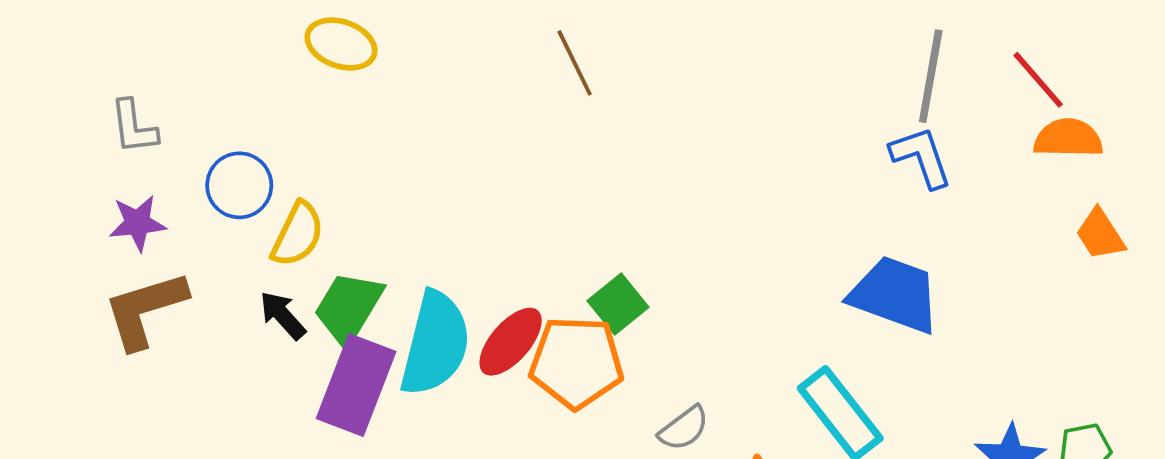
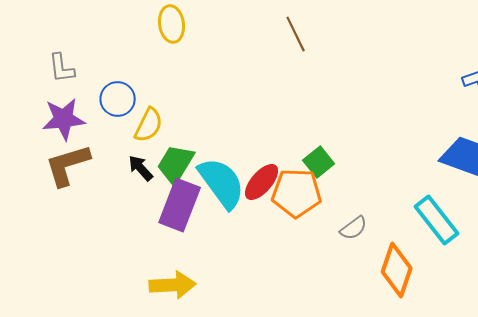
yellow ellipse: (341, 44) -> (172, 24), turned 63
purple star: (138, 223) -> (64, 119), size x1.4
cyan semicircle: (435, 344) -> (222, 183), turned -50

